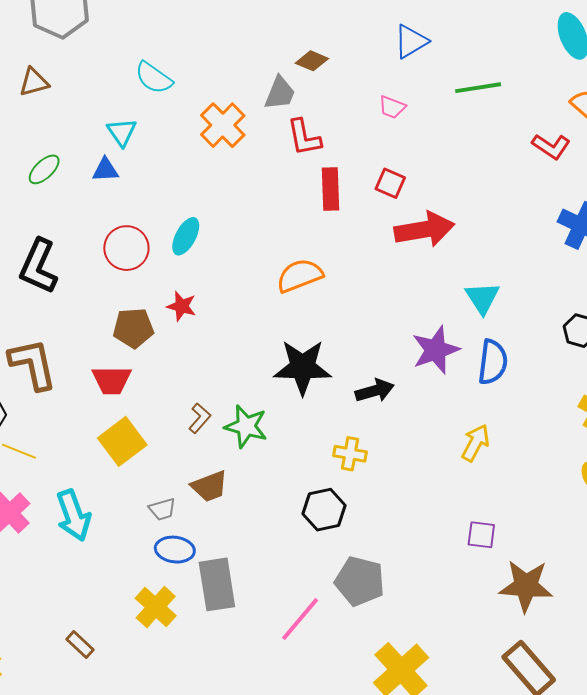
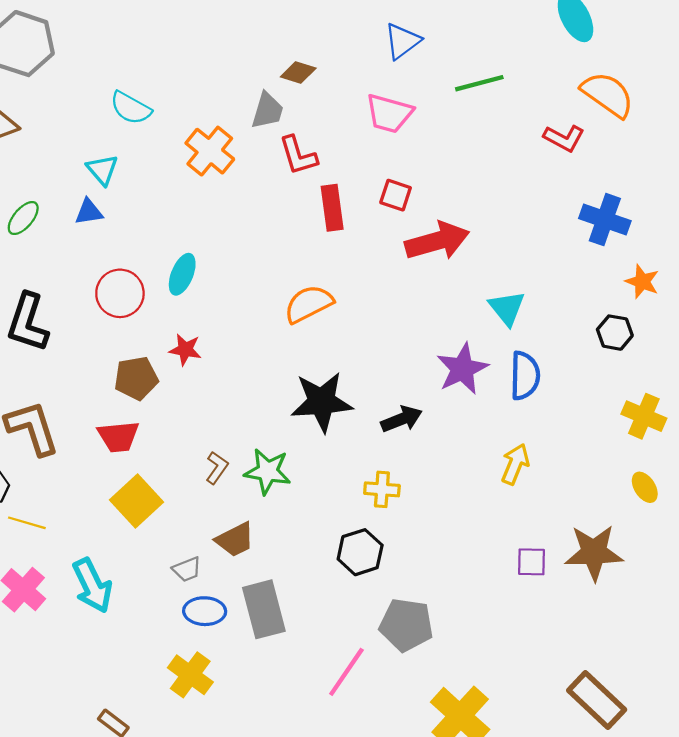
pink trapezoid: (392, 107) -> (389, 113), size x1.6
gray rectangle: (217, 584) -> (264, 609), moved
brown star: (526, 586) -> (594, 553), moved

